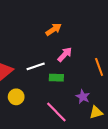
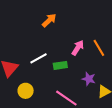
pink arrow: (65, 54) -> (78, 48), moved

